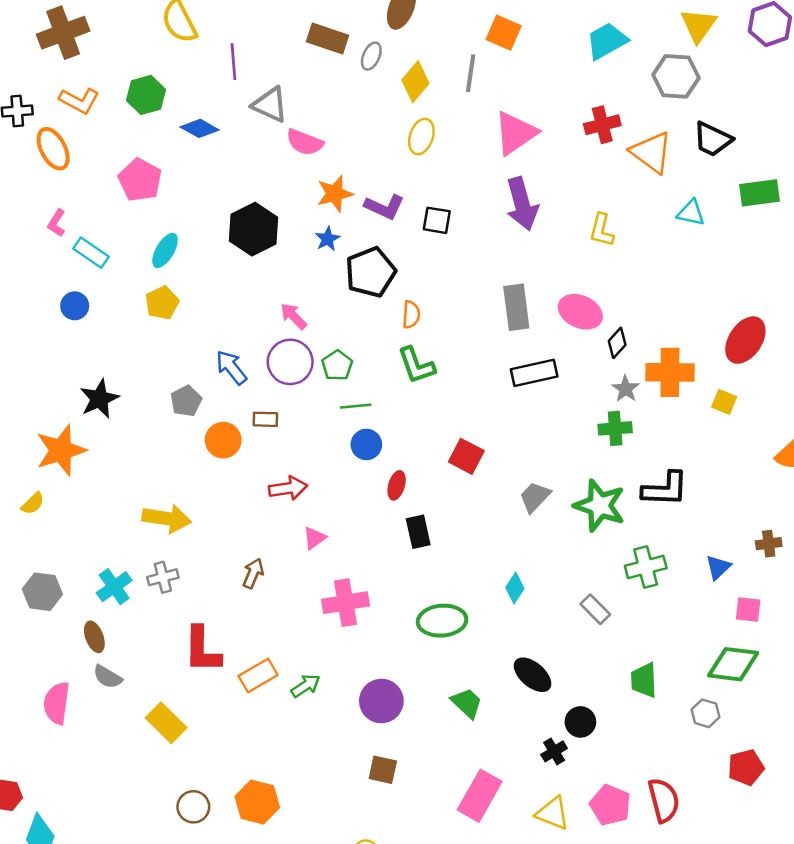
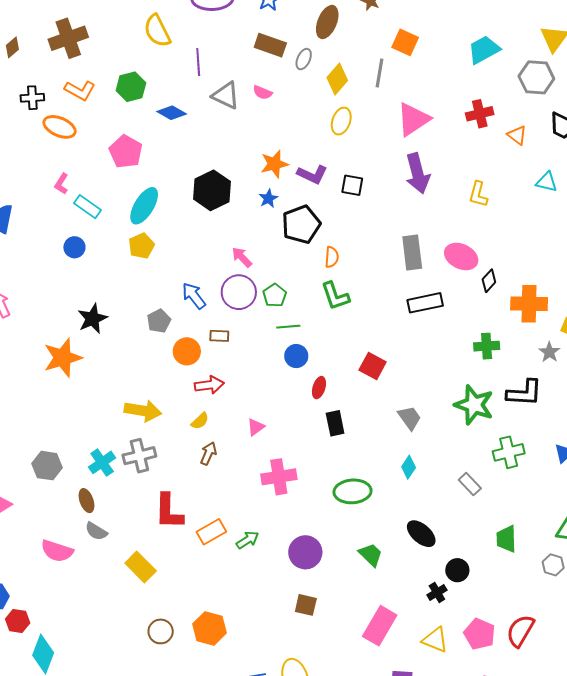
pink semicircle: (305, 142) -> (262, 93), moved, size x0.7
orange ellipse: (53, 149) -> (60, 127), turned -40
orange triangle: (651, 152) -> (517, 135), size x0.6
cyan ellipse: (165, 250) -> (144, 206), size x1.4
gray star: (626, 389) -> (549, 352), moved
red arrow: (288, 488) -> (209, 385), moved
gray trapezoid: (535, 497) -> (410, 418), moved, turned 100
yellow semicircle: (33, 503) -> (200, 421), moved
gray cross: (163, 577) -> (139, 456), size x1.4
pink semicircle: (57, 703) -> (57, 551), turned -80
red semicircle: (664, 800) -> (520, 631), turned -136

